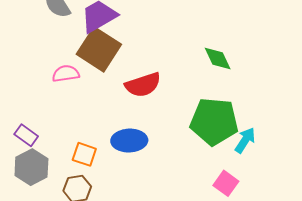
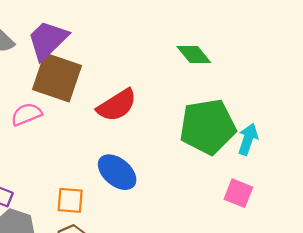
blue ellipse: (129, 141) -> (117, 172), turned 56

